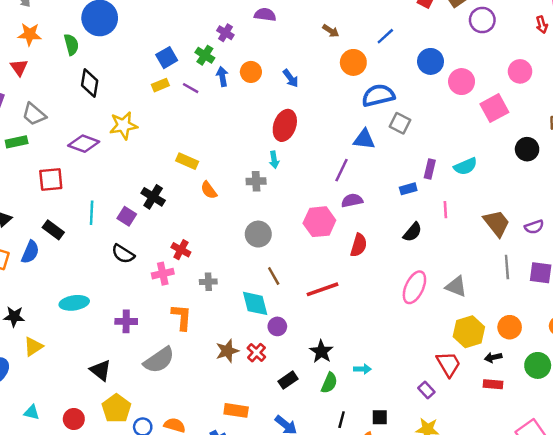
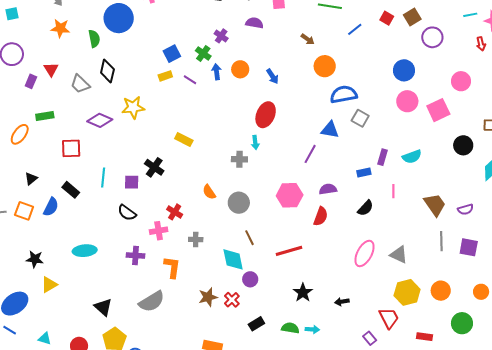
blue line: (385, 36) -> (355, 29), moved
blue circle: (430, 61) -> (404, 70), moved
red triangle: (19, 68) -> (51, 69), moved
pink circle: (462, 82) -> (407, 101), moved
gray trapezoid: (34, 114) -> (80, 84), moved
orange semicircle: (209, 190) -> (209, 192), moved
purple semicircle: (352, 200) -> (328, 189), moved
purple square: (127, 216) -> (132, 182), turned -35
purple cross: (126, 321) -> (136, 255), moved
black star: (321, 352) -> (303, 293), moved
black arrow: (493, 357) -> (342, 302), moved
cyan arrow: (362, 369) -> (312, 329), moved
green semicircle: (329, 383) -> (290, 328), turned -108

